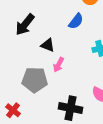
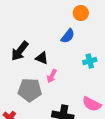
black arrow: (25, 25) -> (20, 51), moved

